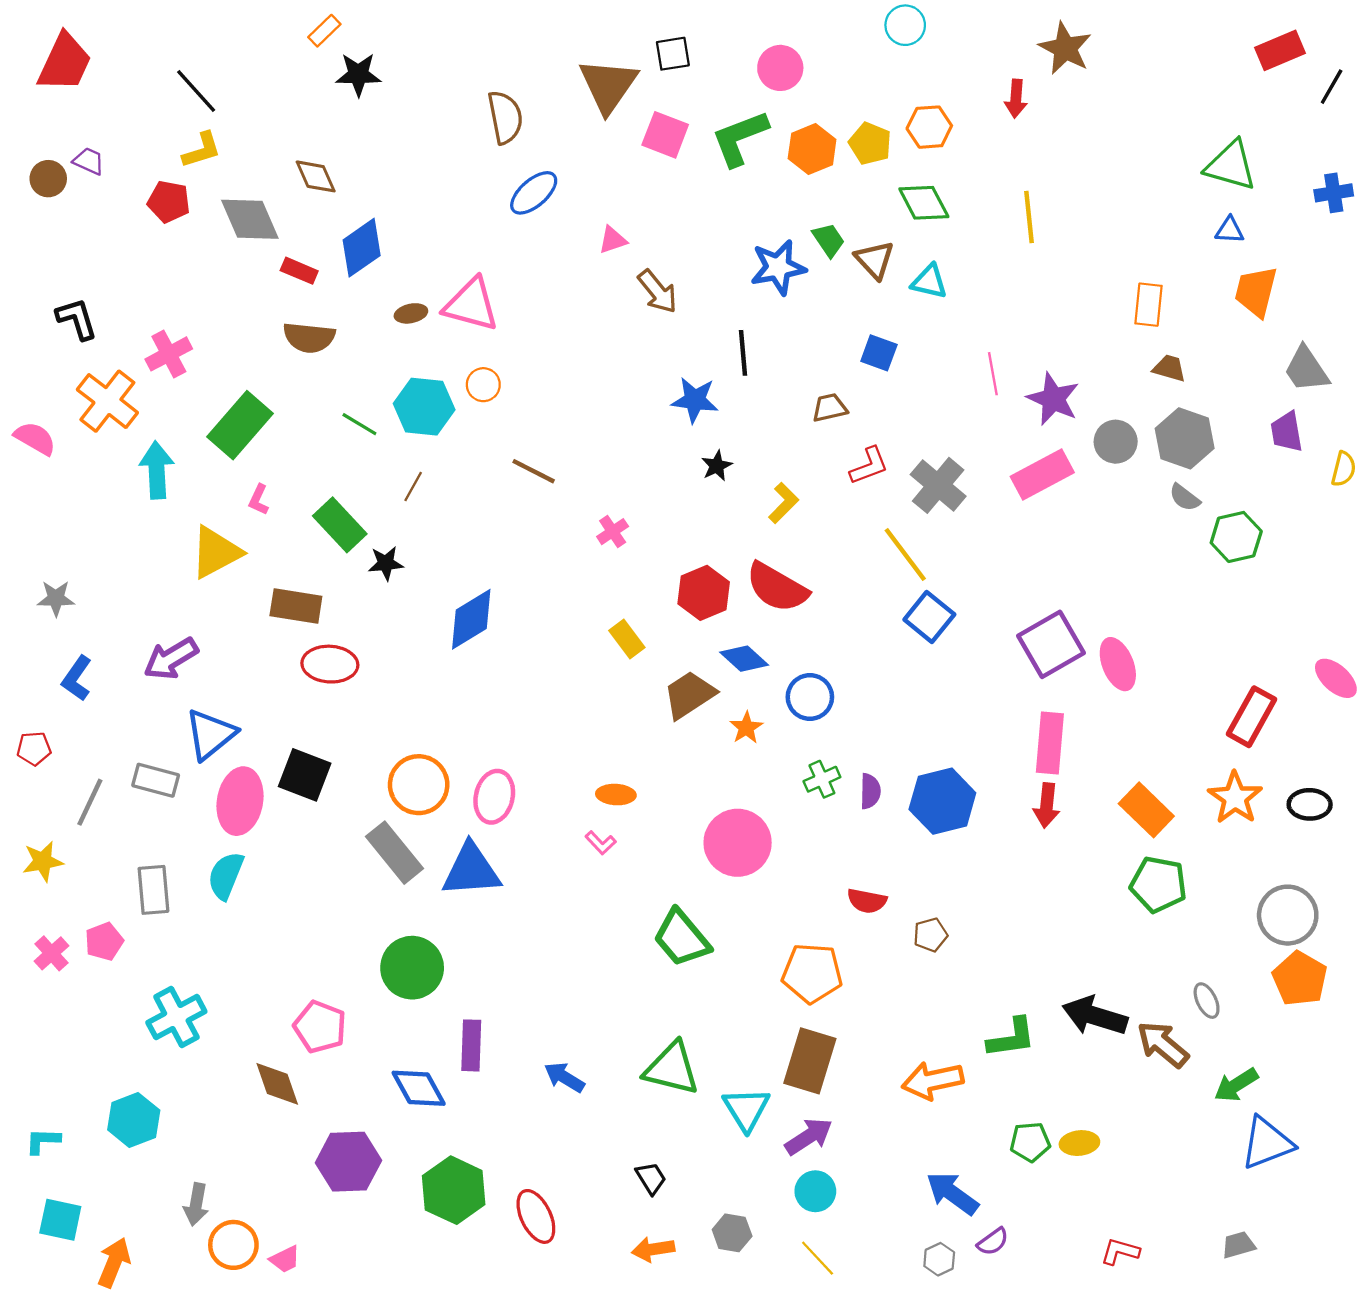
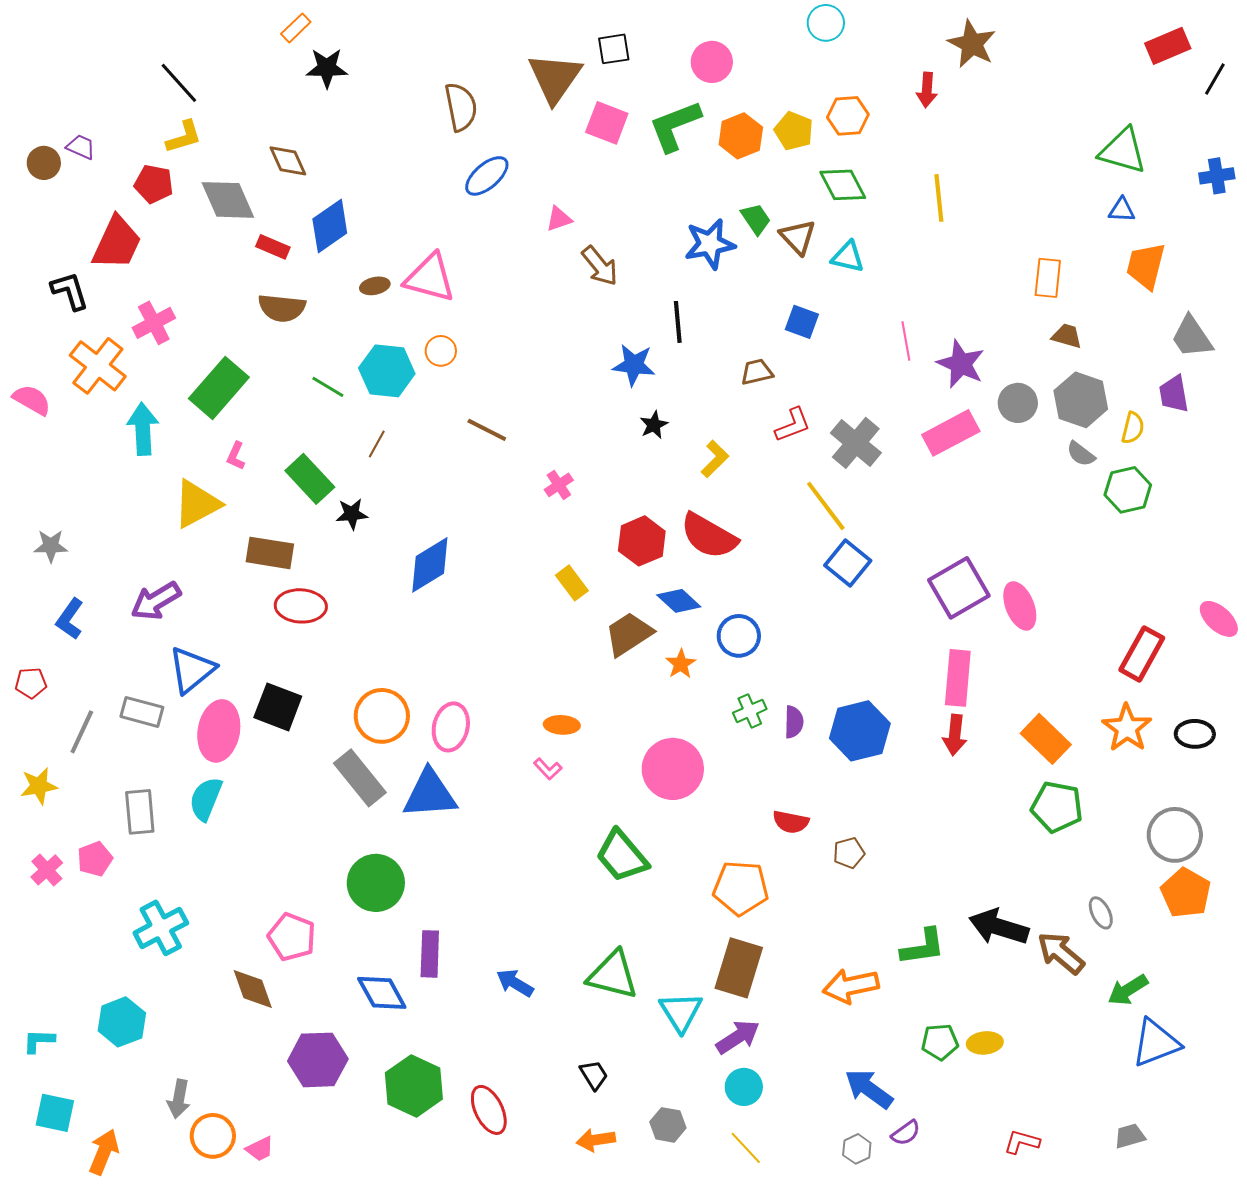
red trapezoid: (65, 62) -> (117, 243), moved
yellow semicircle: (1344, 469) -> (1133, 428), moved

